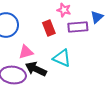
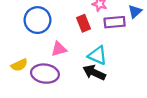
black arrow: (36, 69) -> (94, 73), moved

